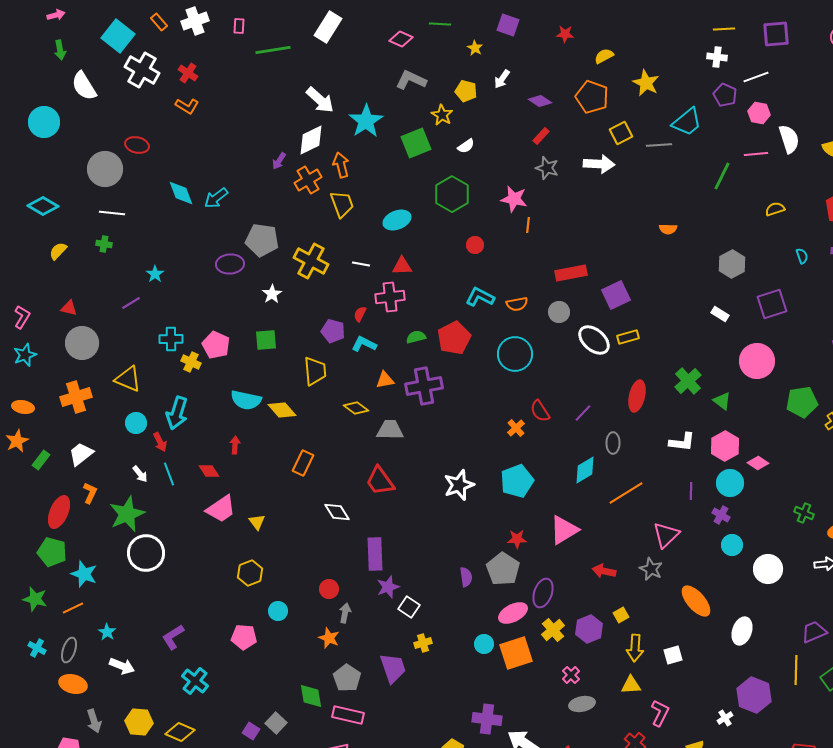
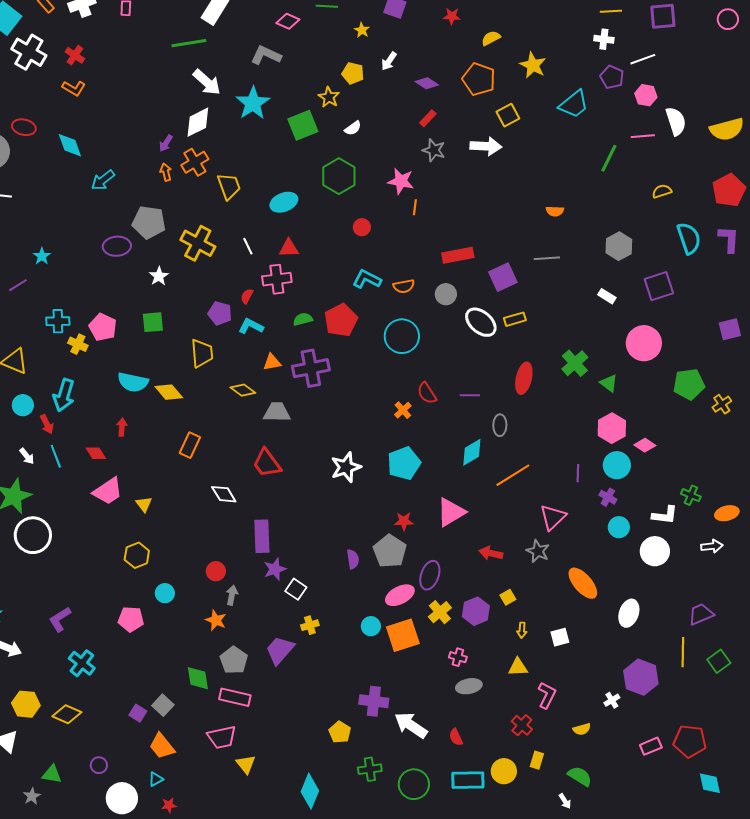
green line: (273, 50) -> (189, 43), moved
gray L-shape: (411, 80) -> (266, 55), moved
gray line: (659, 145) -> (547, 258), moved
orange arrow: (341, 165) -> (166, 172), moved, size x0.7
cyan diamond: (181, 193) -> (70, 145), moved
cyan semicircle: (802, 256) -> (689, 238), size x2.0
white line: (361, 264) -> (248, 246), turned 54
purple line: (583, 413) -> (470, 395), turned 48
white L-shape: (682, 442) -> (665, 515), moved
yellow arrow: (635, 648) -> (522, 630), size x0.6
purple trapezoid: (393, 668) -> (280, 650), turned -120
pink cross: (571, 675) -> (458, 657), turned -30

